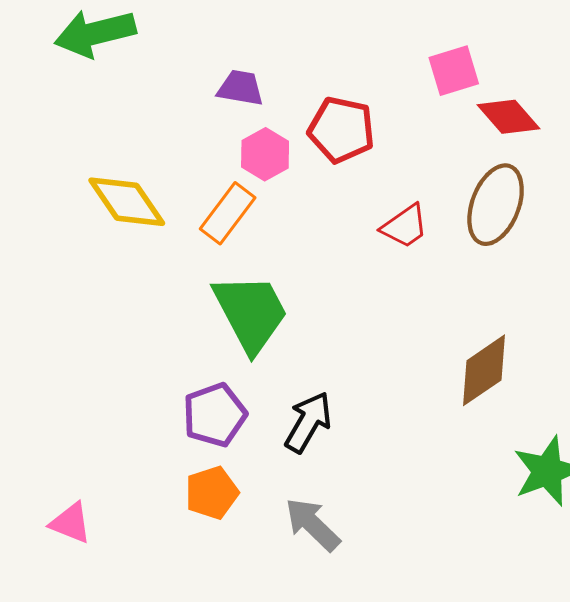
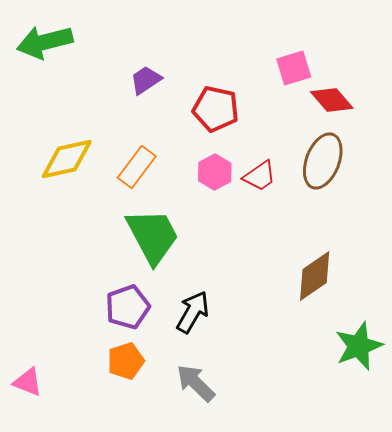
purple trapezoid: (241, 88) -> (146, 80), turned -44
pink hexagon: (265, 154) -> (215, 172), moved
yellow diamond: (127, 202) -> (67, 159), turned -68

